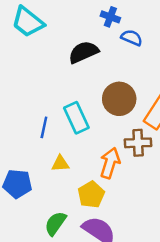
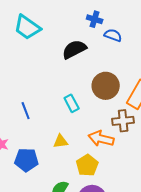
cyan rectangle: (76, 118) -> (72, 103), size x0.7
blue line: (44, 127) -> (26, 111), moved, turned -30
orange arrow: (110, 163) -> (101, 139), turned -90

